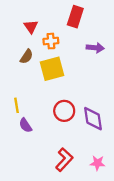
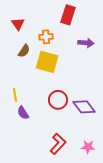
red triangle: (31, 27) -> (18, 24), moved
yellow square: (52, 69) -> (47, 62), turned 30
purple diamond: (93, 119) -> (84, 107), turned -30

